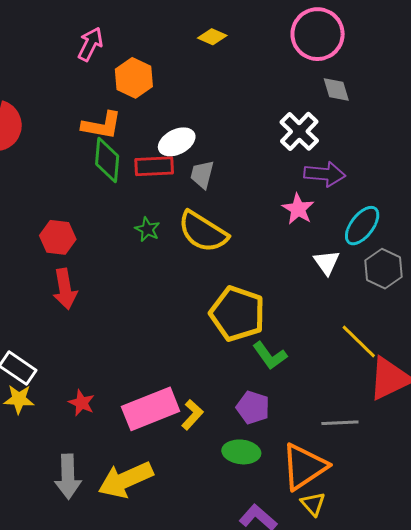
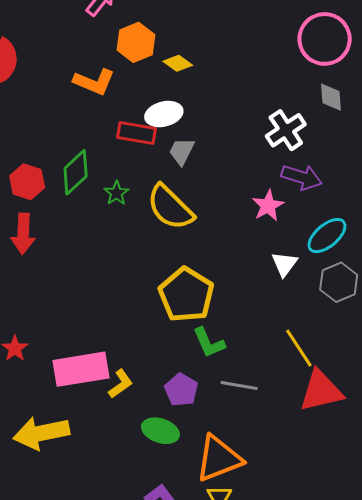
yellow diamond: (212, 37) -> (178, 63), moved
green diamond: (107, 160) -> (76, 172), moved, turned 30
gray line: (340, 423) -> (239, 385), moved

